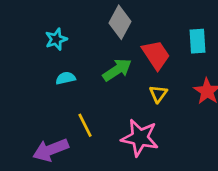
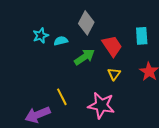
cyan semicircle: (66, 78) -> (61, 41), moved

